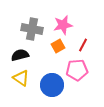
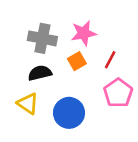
black semicircle: (20, 55) -> (40, 73), moved
pink pentagon: (77, 70) -> (118, 93), moved, turned -30

